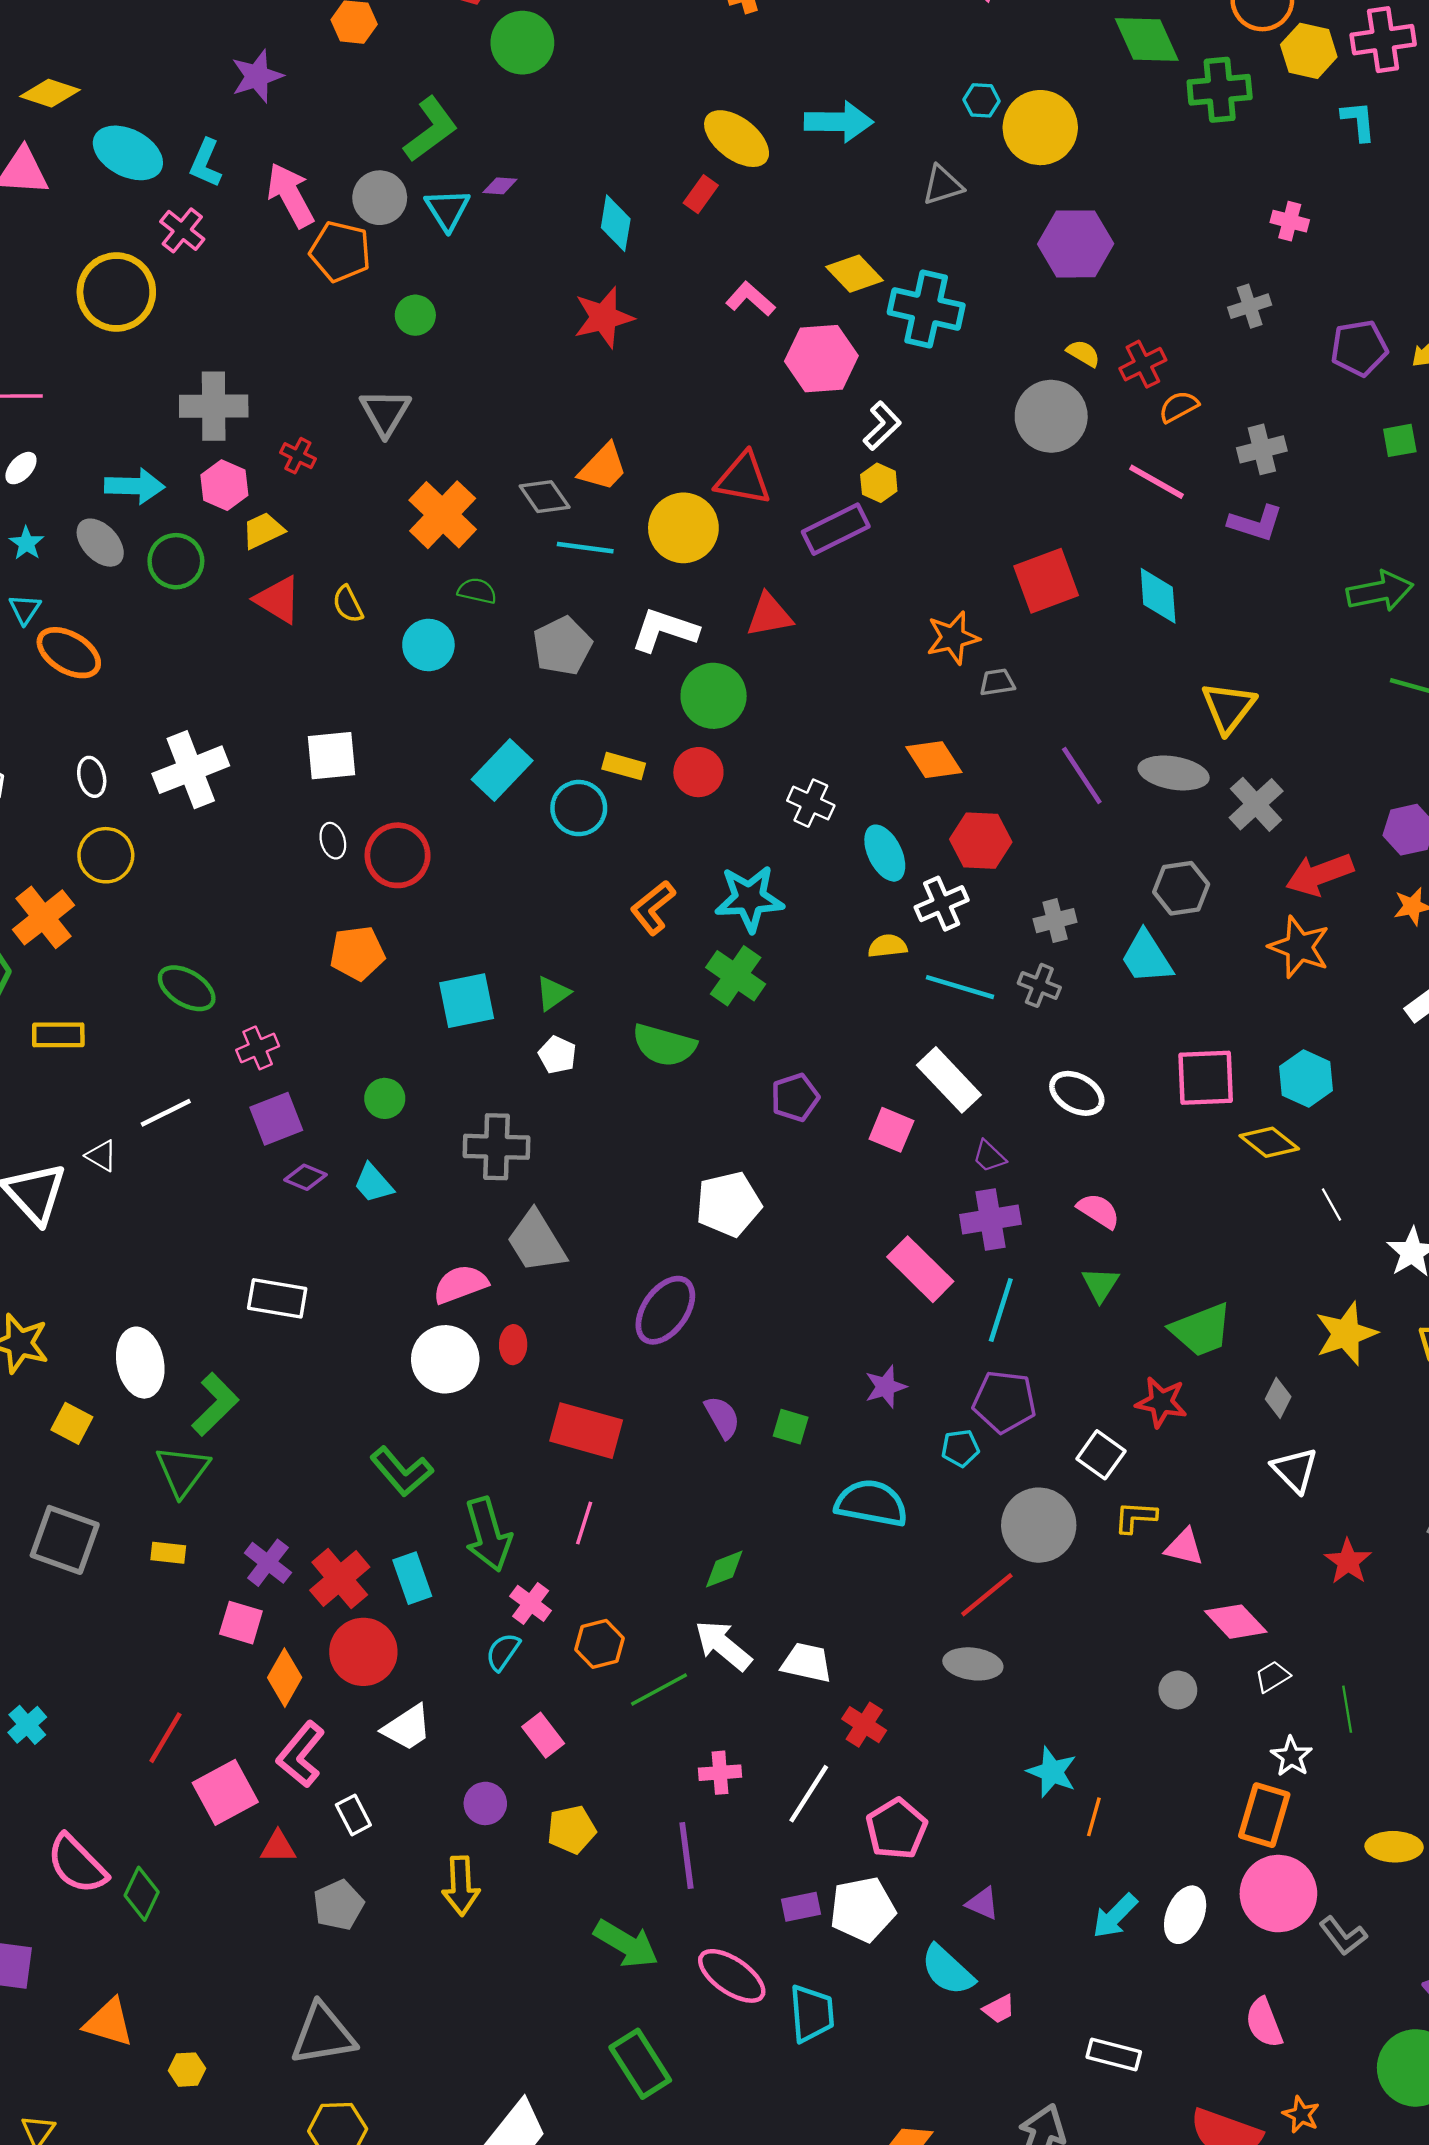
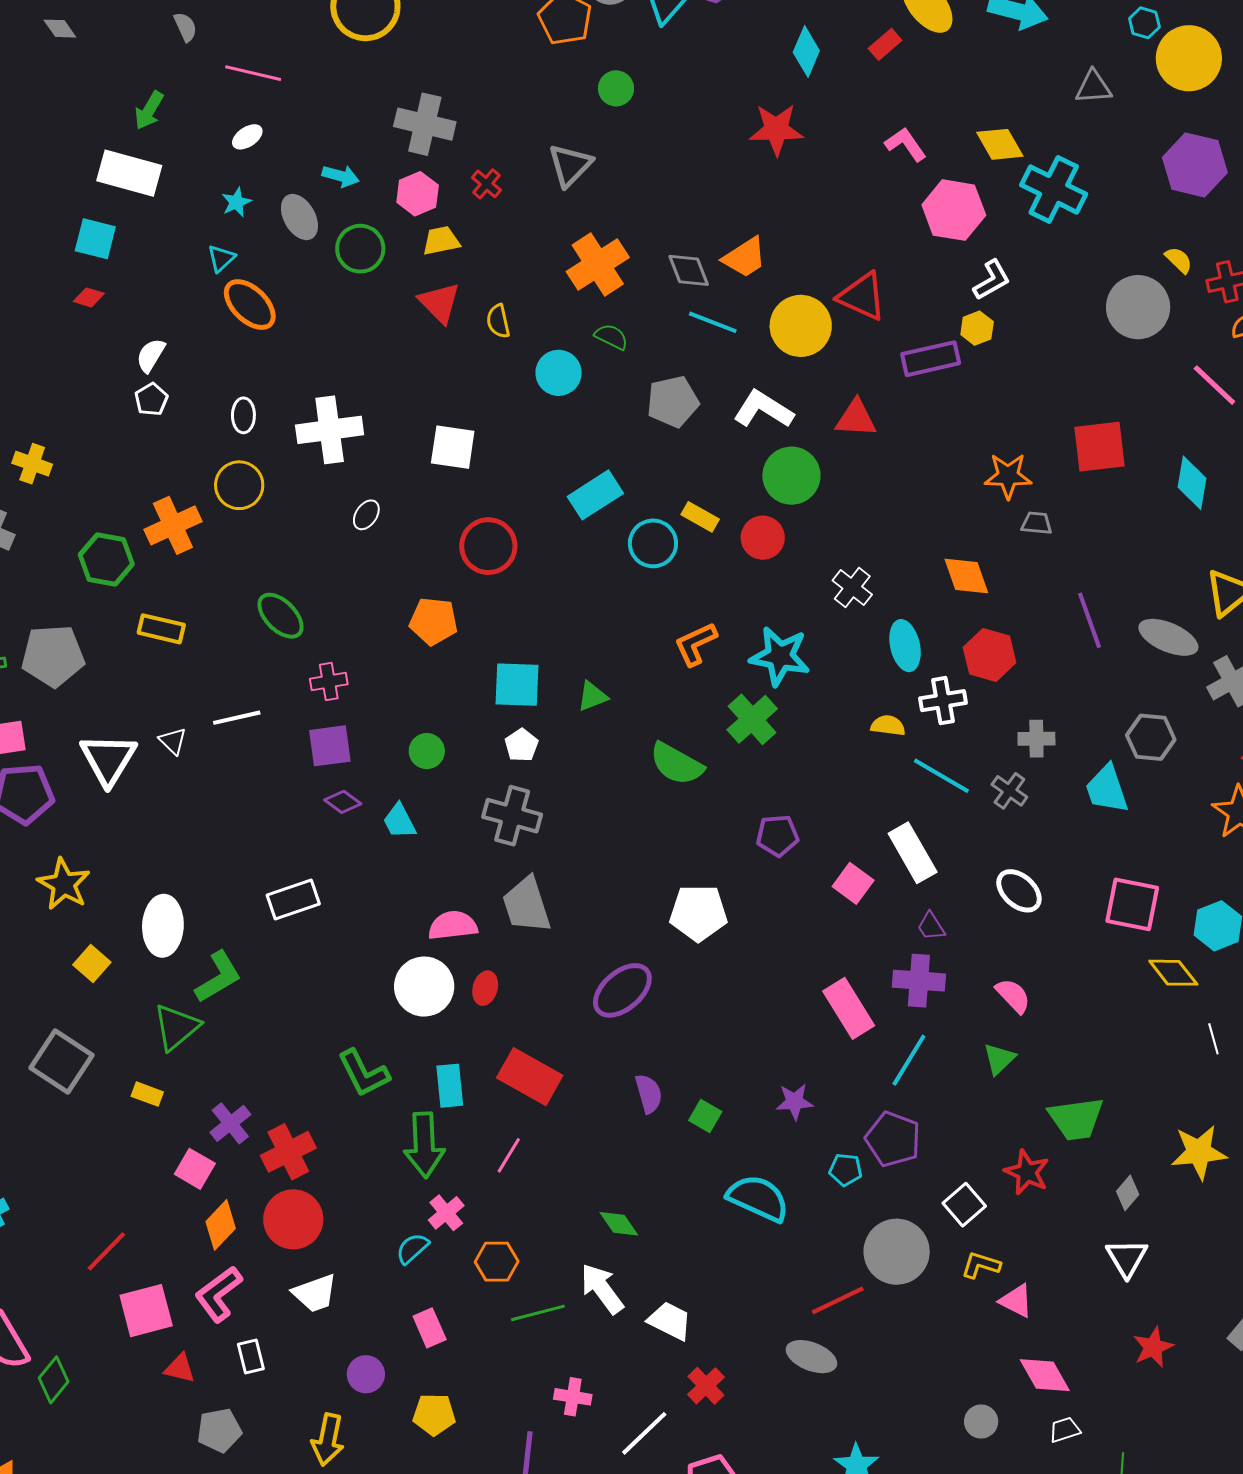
cyan arrow: (135, 486) -> (341, 176), size x0.7
white ellipse: (333, 841) -> (366, 515), moved, turned 36
white pentagon: (557, 1055) -> (521, 745), moved
white rectangle: (277, 1298) -> (293, 899), turned -42
green diamond: (724, 1569) -> (619, 1224), turned 63
cyan rectangle: (412, 1578) -> (450, 1086), moved

